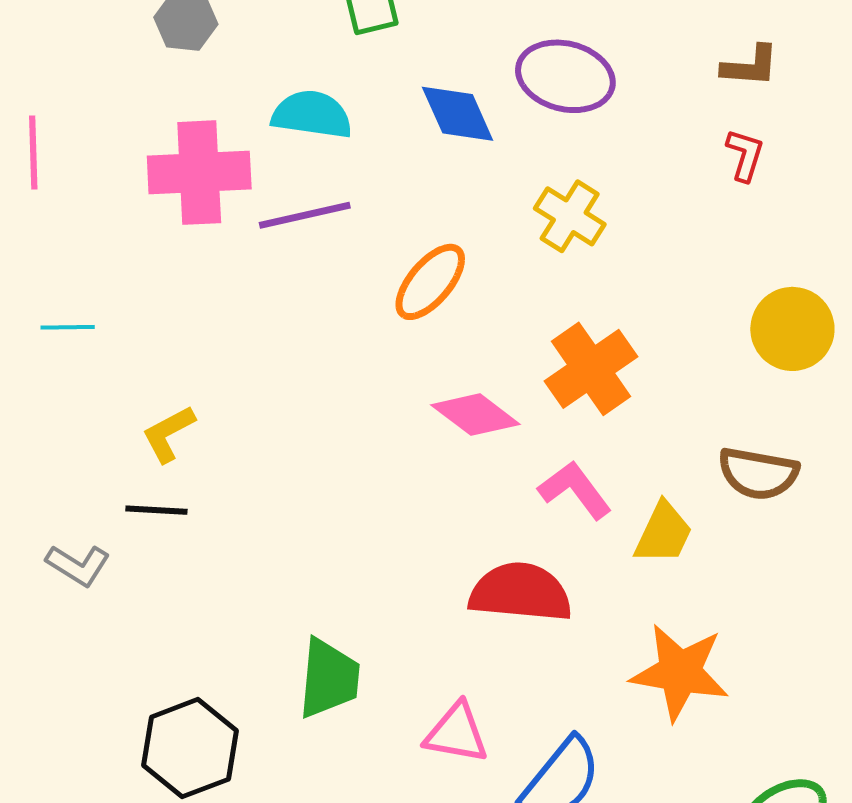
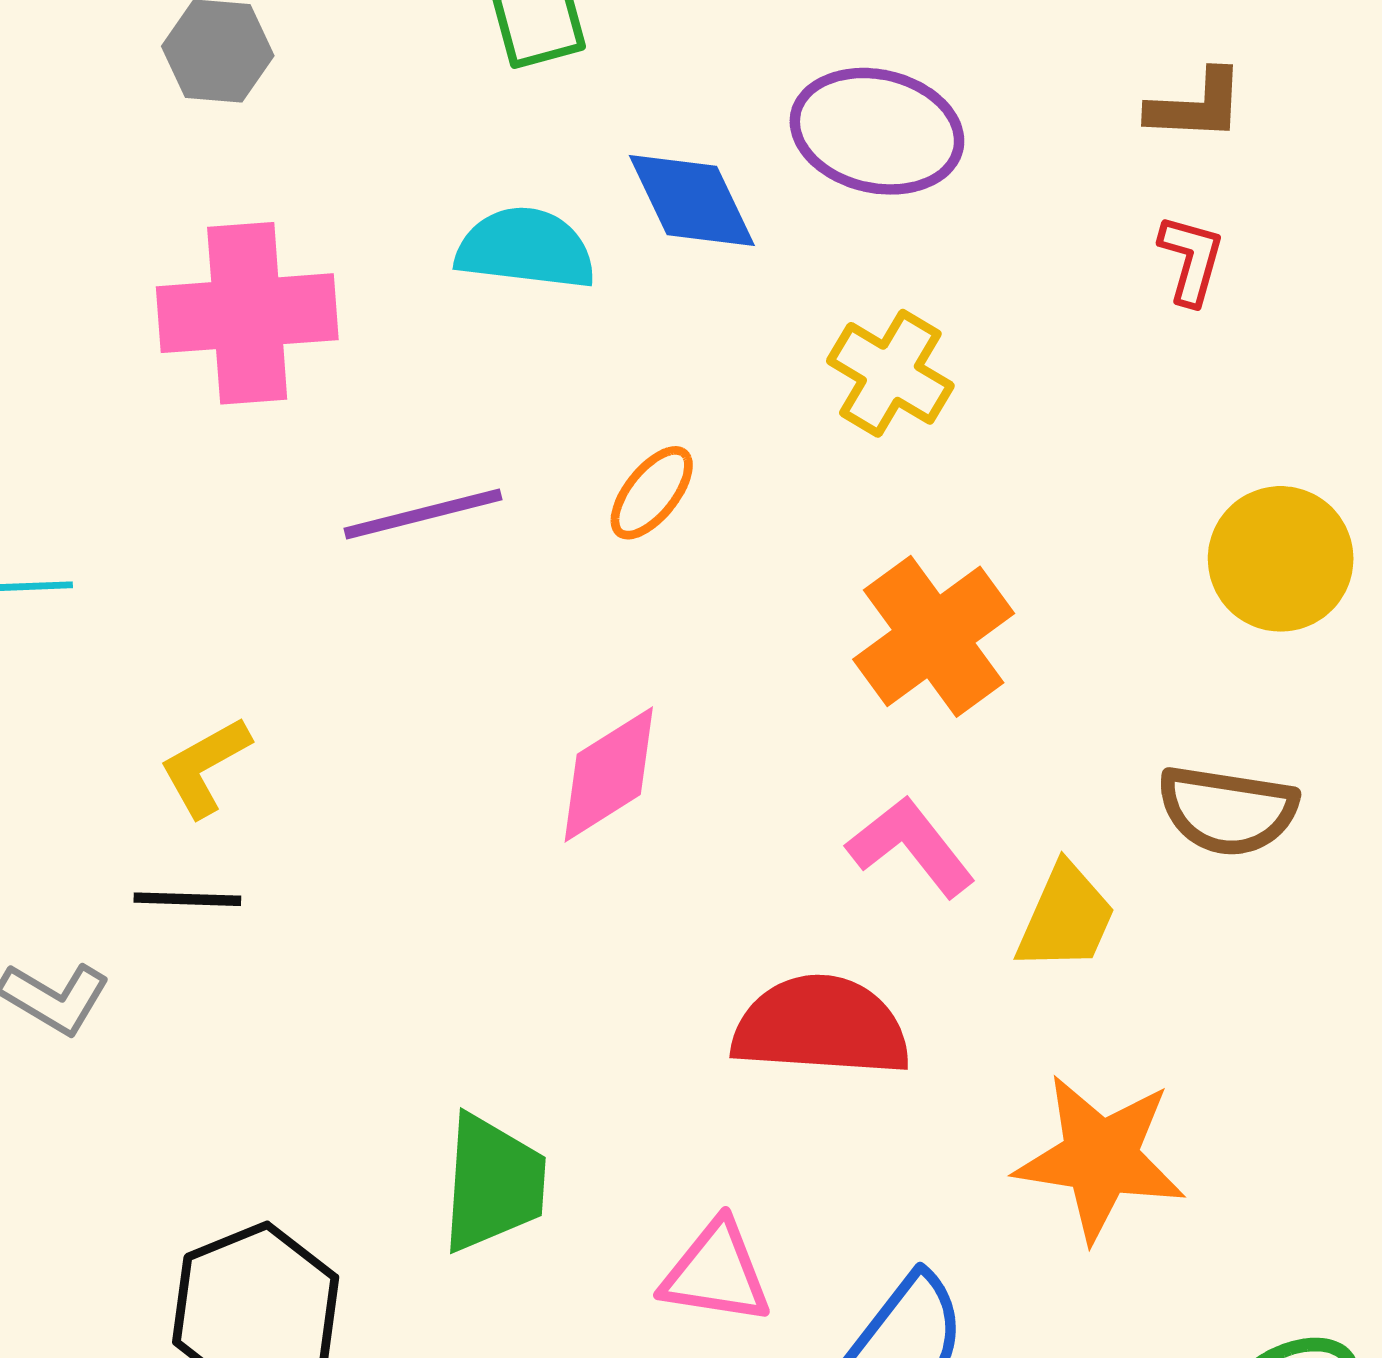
cyan semicircle: (312, 115) -> (526, 248), moved
purple line: (305, 215) -> (423, 514), moved
orange ellipse: (430, 282) -> (652, 493), size x0.7
pink diamond: (475, 415) -> (609, 774), moved, turned -68

